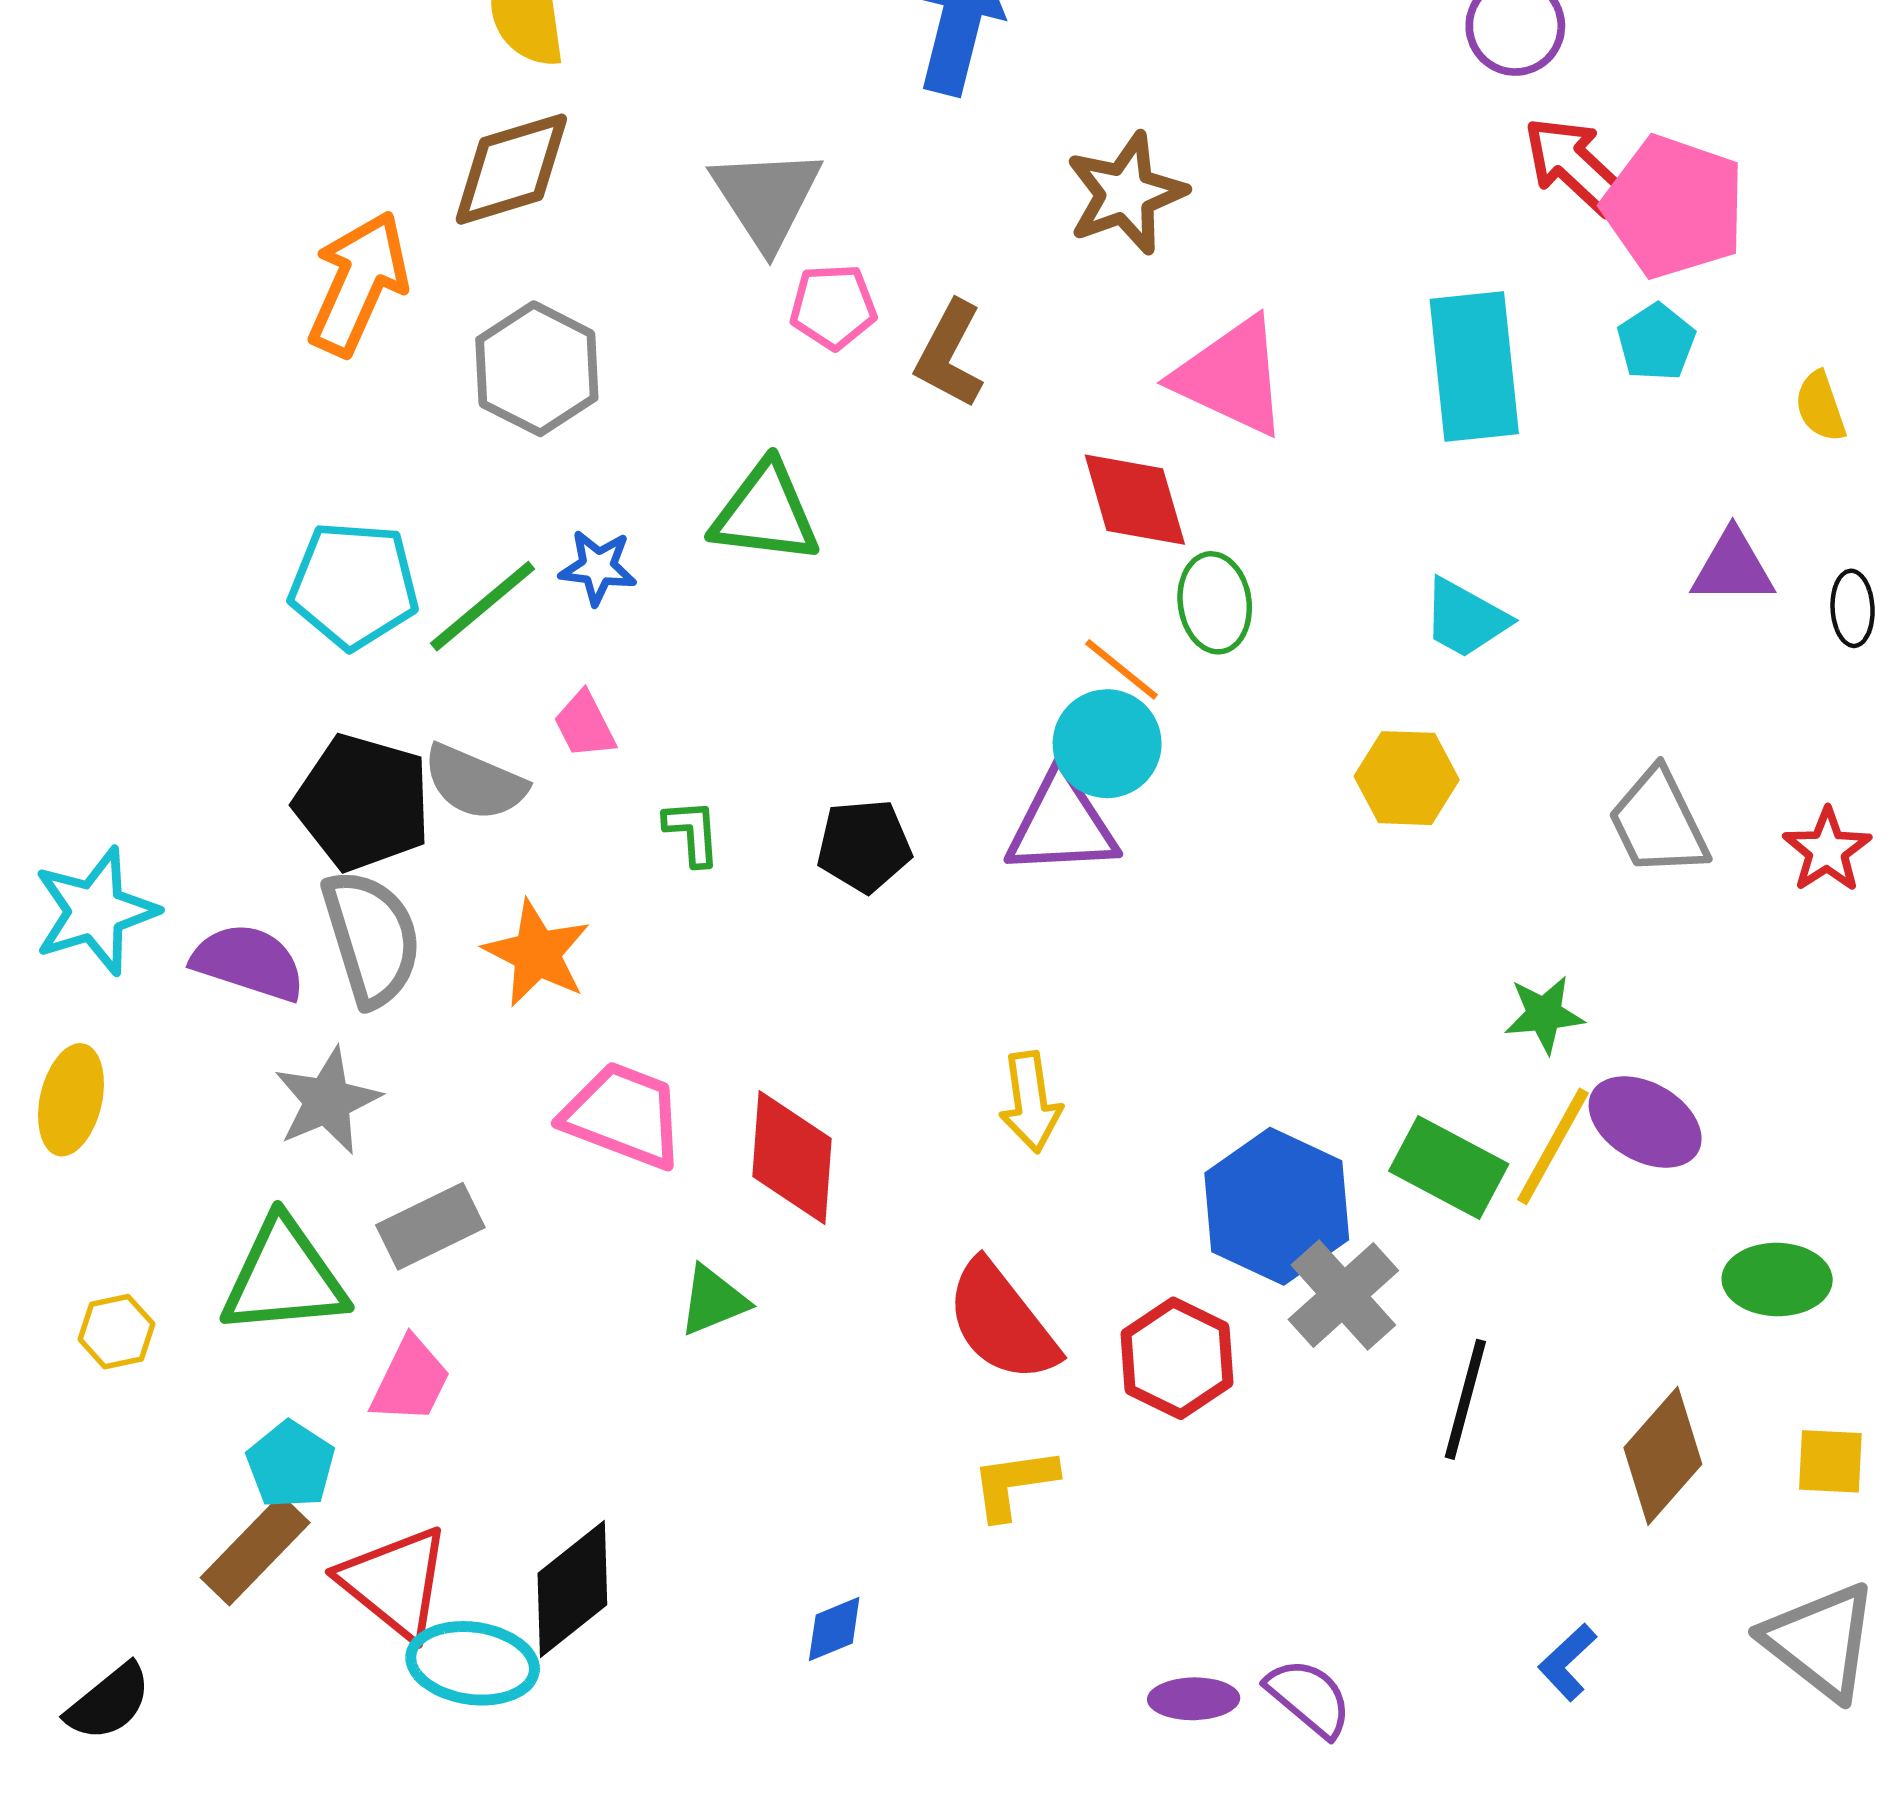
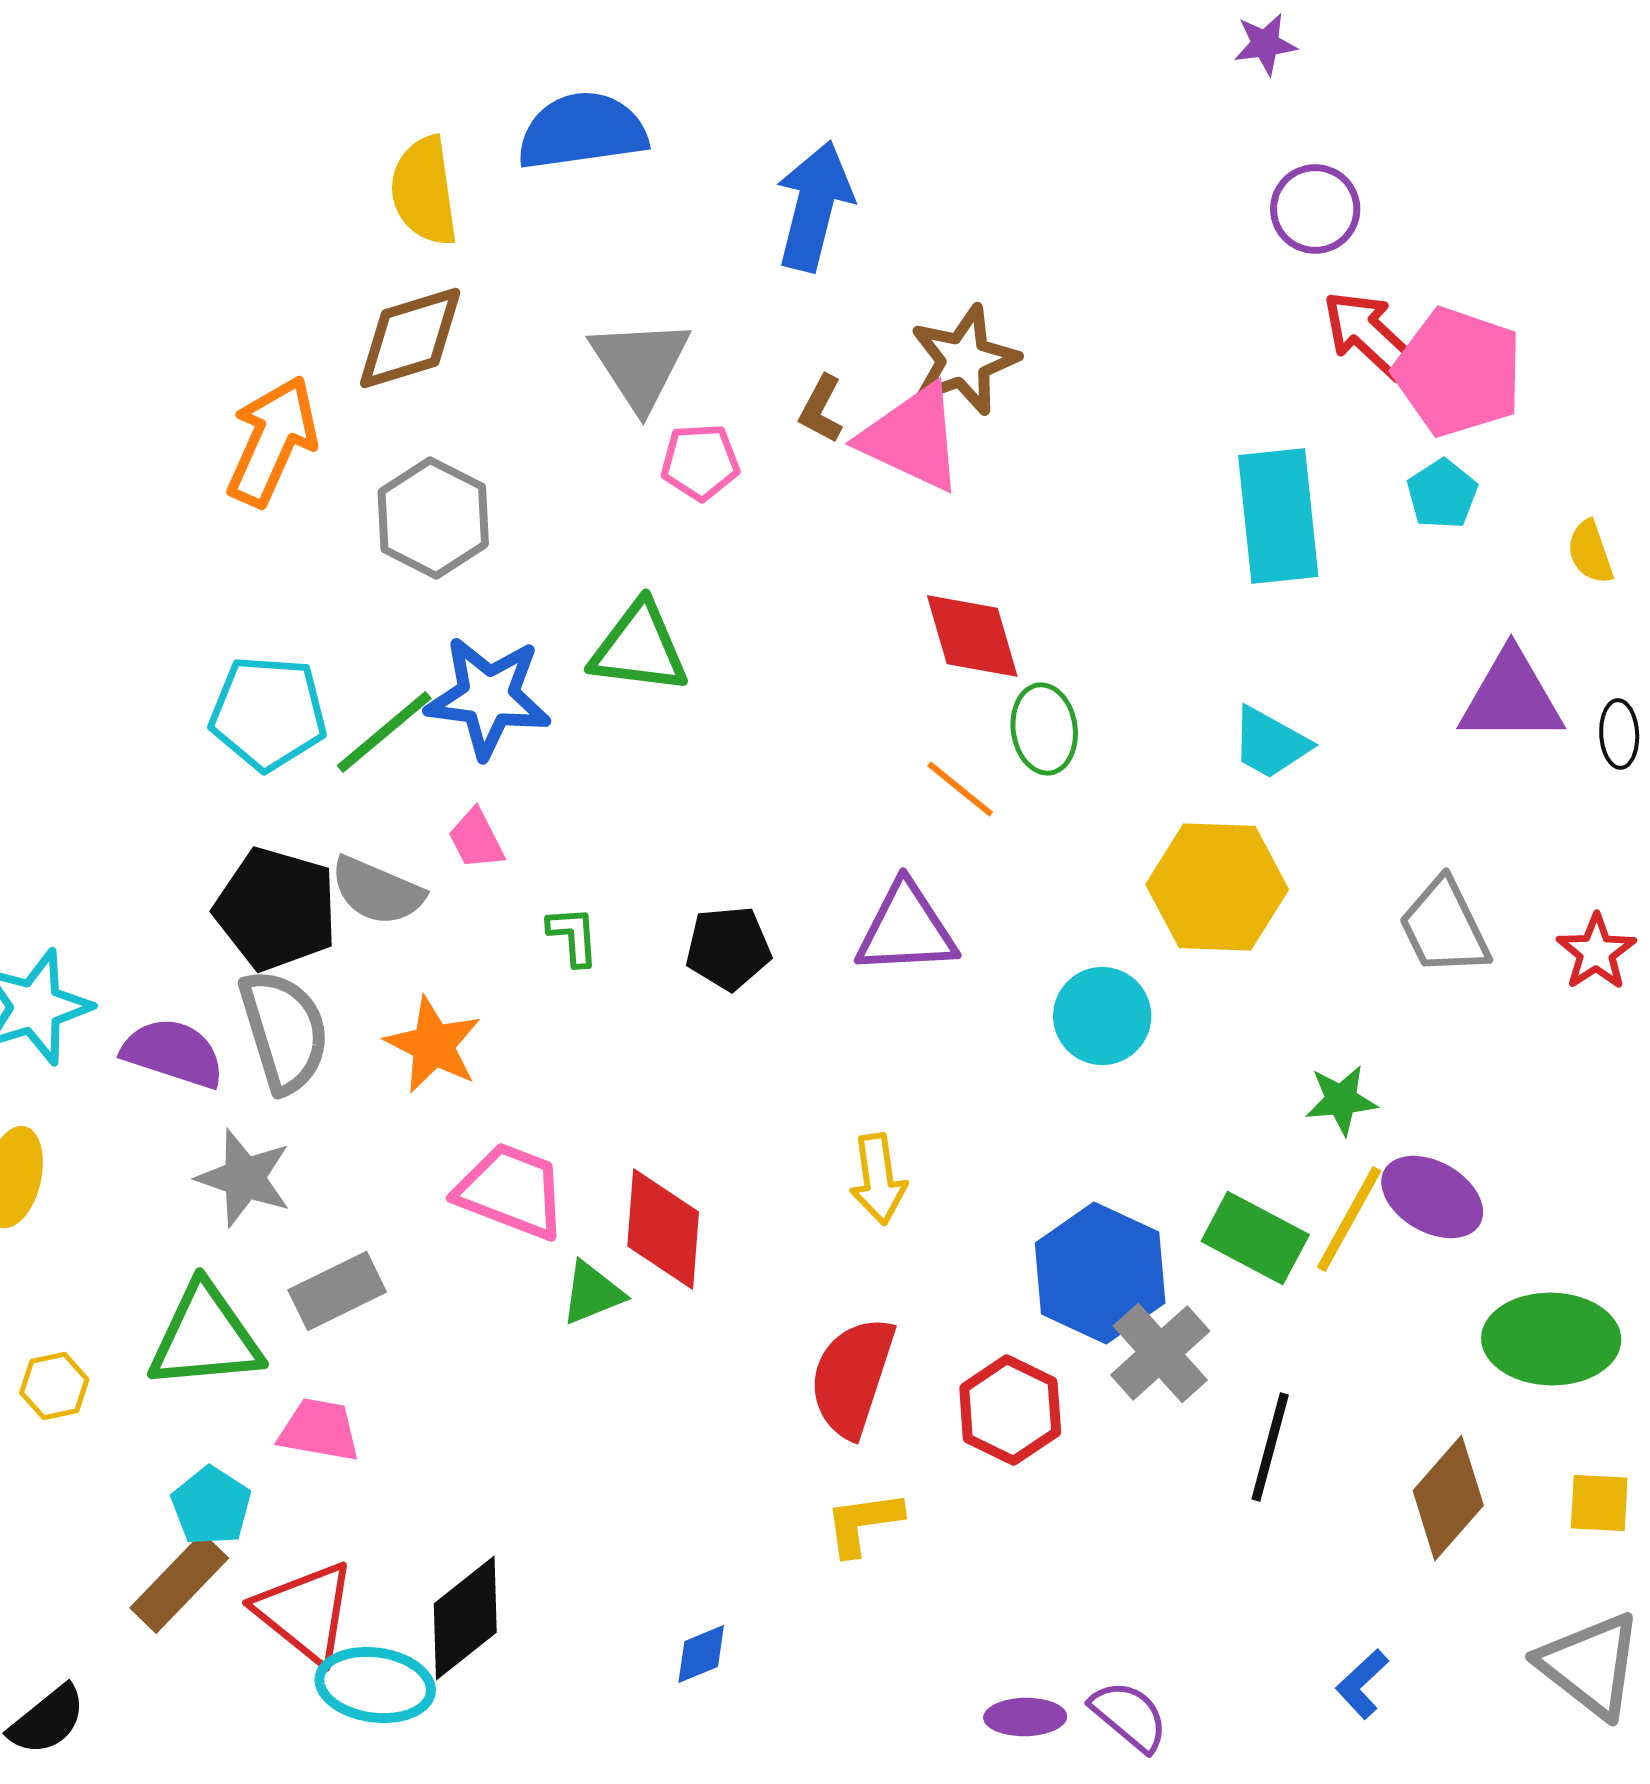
brown L-shape: (950, 354) -> (821, 409), moved, size x0.7
pink triangle: (1231, 377) -> (912, 438), moved
blue star: (598, 567) -> (488, 697), size x1.8
purple triangle: (1733, 567) -> (1511, 697), size x1.4
cyan circle: (1107, 744) -> (1102, 1016), moved
yellow hexagon: (1407, 778) -> (1217, 887), size x1.5
gray star: (327, 1101) -> (244, 1178), turned -30
green ellipse: (1777, 1279) -> (1551, 1339), size x1.4
green triangle: (713, 1301) -> (592, 1293), moved
red semicircle: (1002, 1322) -> (852, 1377), turned 56
pink trapezoid: (410, 1380) -> (319, 1430), turned -106

